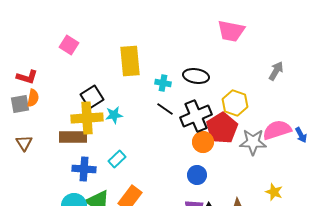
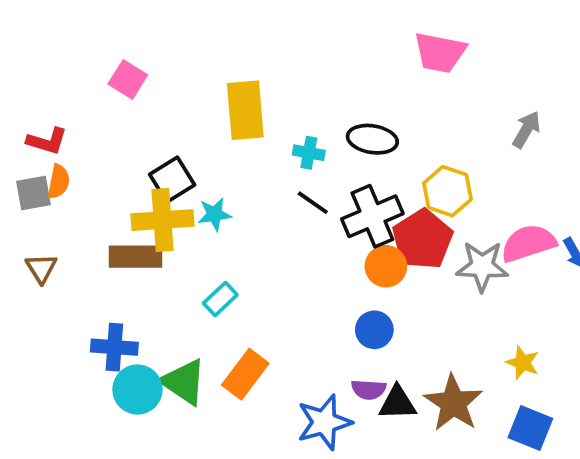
blue cross: (84, 169) -> (114, 347), moved

